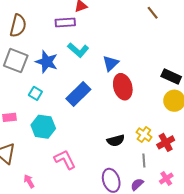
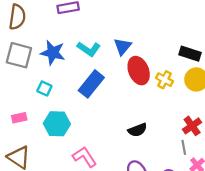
cyan L-shape: (78, 50) -> (89, 49), moved
yellow cross: (144, 135) -> (165, 80), moved
gray line: (144, 161) -> (184, 147), moved

